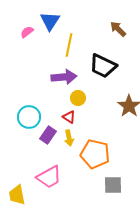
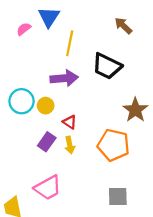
yellow circle: (78, 98) -> (46, 106), moved
cyan circle: (29, 117) -> (22, 101), moved
orange pentagon: (95, 154) -> (113, 145), moved

